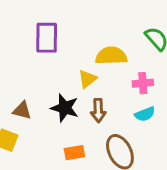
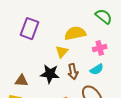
purple rectangle: (47, 38) -> (29, 29), turned 30
cyan semicircle: (145, 114) -> (97, 69), moved

